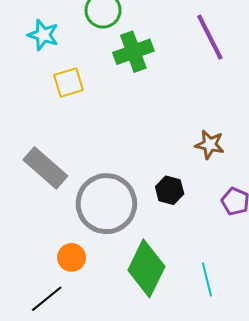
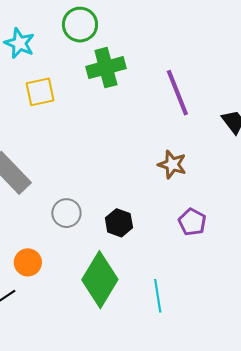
purple line: (210, 37) -> (177, 93), moved
black hexagon: (170, 190) -> (119, 223), moved
gray circle: (106, 204) -> (66, 213), size x0.5

